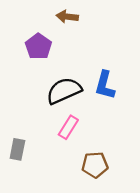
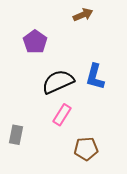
brown arrow: (67, 17) -> (83, 15), moved, turned 150

